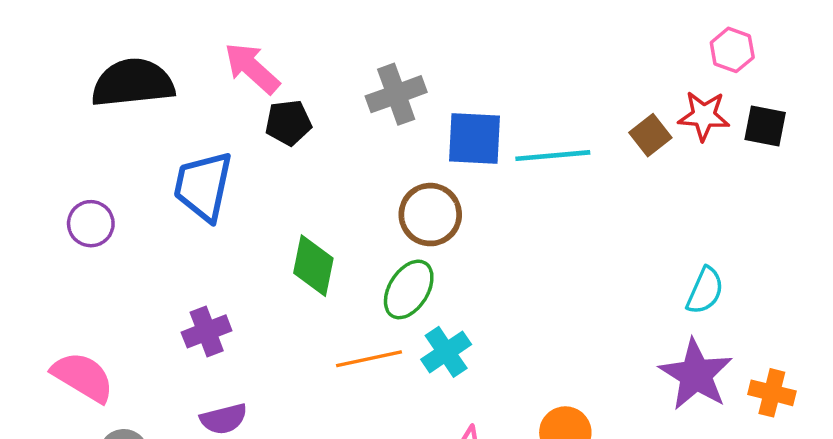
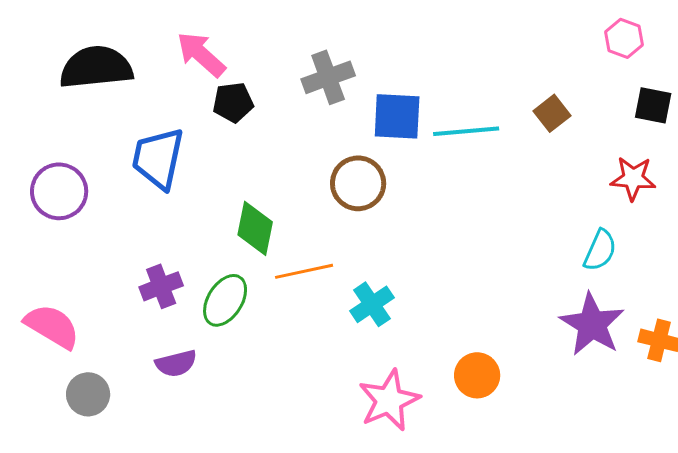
red star: (704, 116) -> (633, 178), moved
purple circle: (91, 224) -> (59, 191), size x1.4
green ellipse: (409, 289) -> (225, 300), moved
orange line: (369, 359) -> (304, 271), moved

